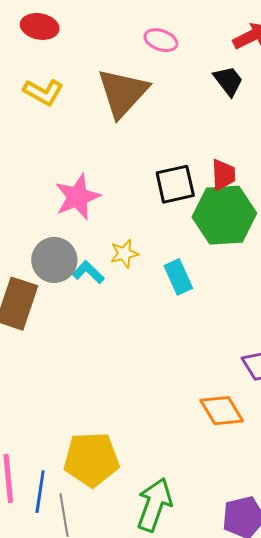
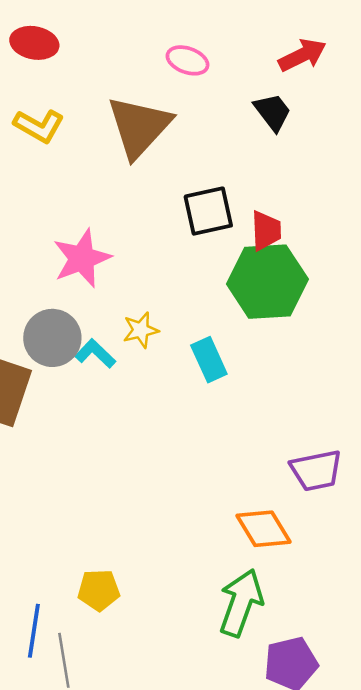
black square: (175, 184) -> (208, 211), moved
yellow pentagon: (91, 459) -> (99, 590), size x0.6
green arrow: (154, 505) -> (241, 603), moved

